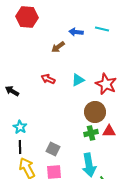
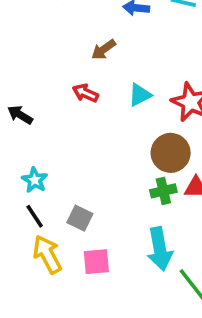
brown arrow: (58, 47) -> (104, 50), moved
black line: (20, 147) -> (35, 216), turned -32
gray square: (53, 149) -> (80, 218), moved

